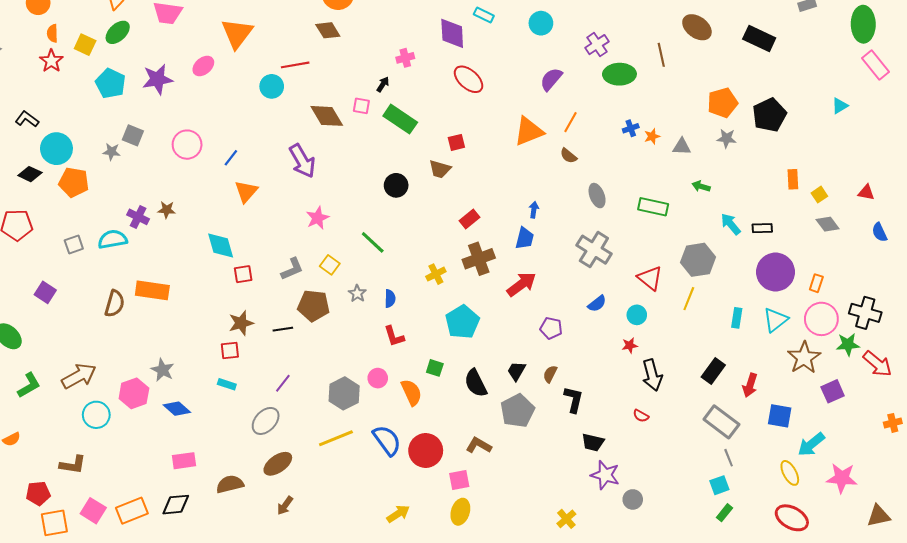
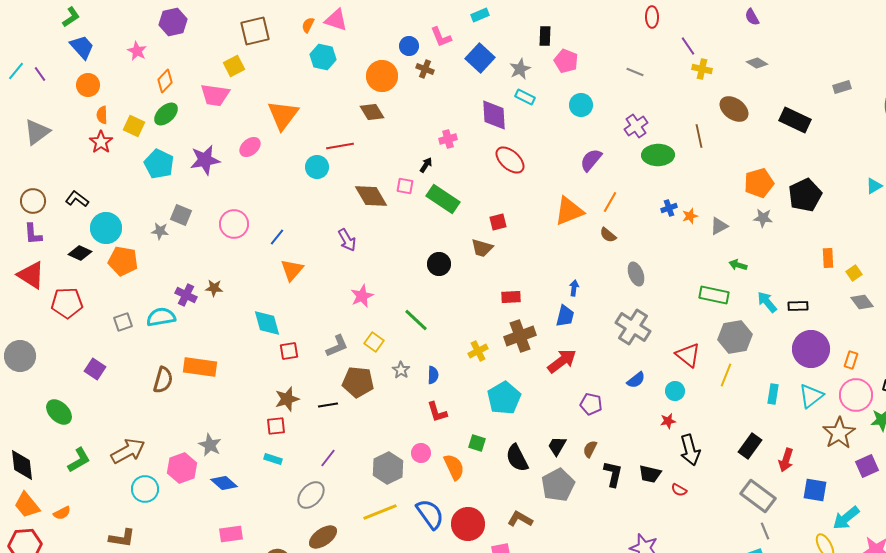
gray triangle: (682, 147) -> (719, 226), turned -30
purple arrow: (302, 161) -> (347, 240), size x0.7
green rectangle: (653, 207) -> (714, 295), moved
red rectangle: (470, 219) -> (511, 297), turned 36
black trapezoid: (593, 442) -> (650, 474), moved

